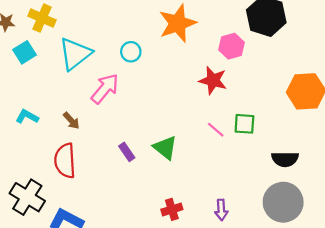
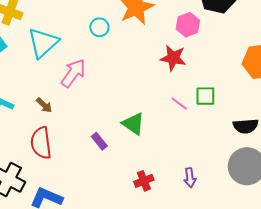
cyan circle: (131, 52) -> (99, 27), moved
purple rectangle: (127, 152) -> (99, 141), moved

